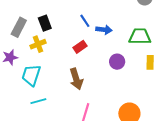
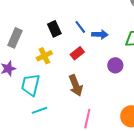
black rectangle: (45, 23) -> (54, 29), moved
yellow cross: (38, 44) -> (44, 56), moved

